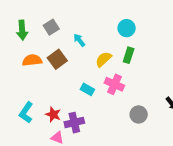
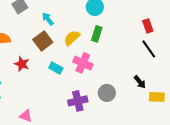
brown square: (57, 59) -> (43, 41), moved
red star: (53, 114) -> (22, 64), moved
purple cross: (74, 123) -> (78, 101), moved

